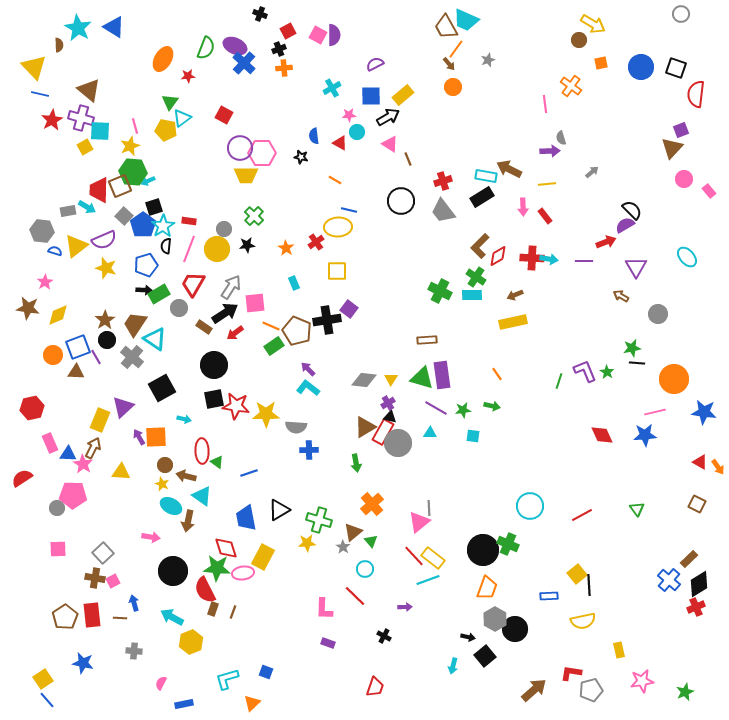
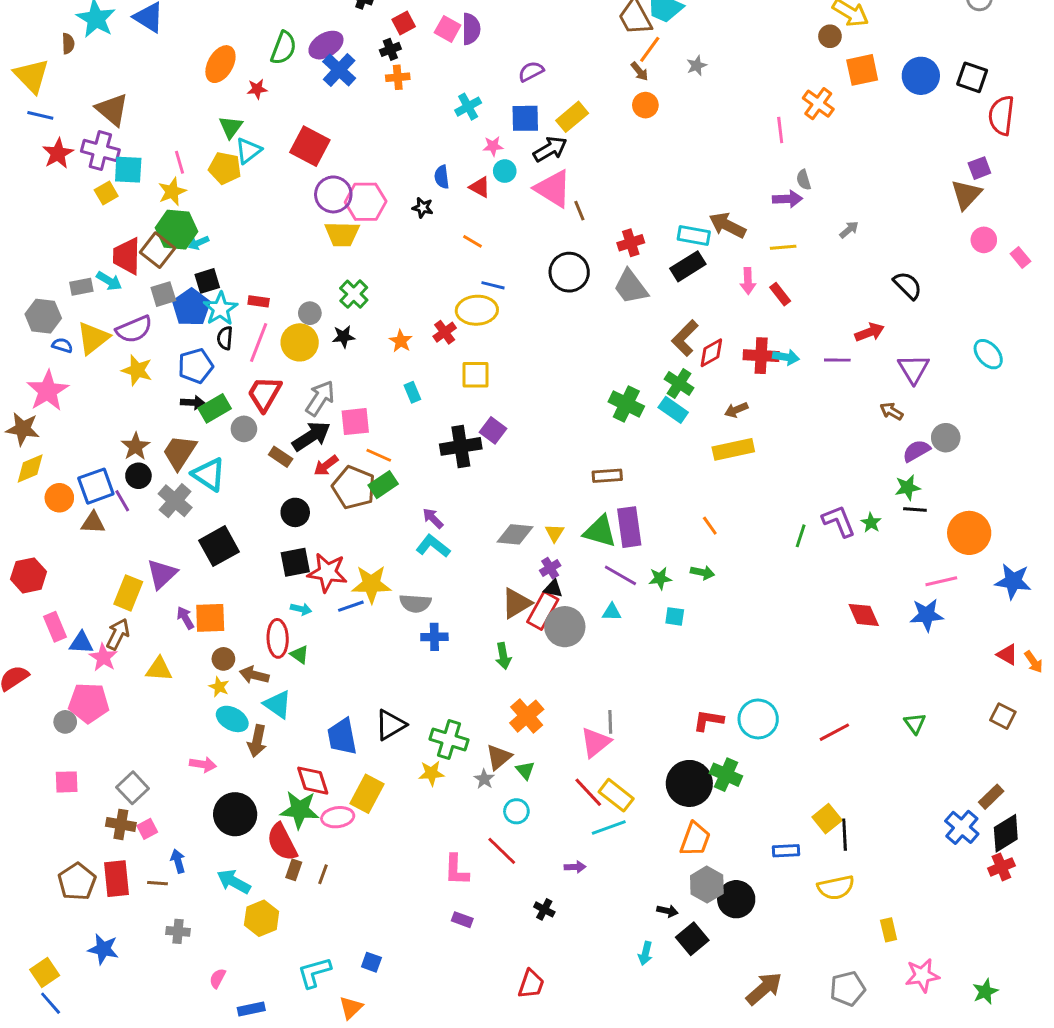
purple ellipse: (235, 46) -> (326, 45), turned -55
orange square: (601, 63) -> (862, 70), size x1.6
red square: (224, 115) -> (310, 146), size x1.5
pink triangle: (390, 144) -> (553, 189), size x1.6
brown square: (120, 186) -> (157, 250), turned -30
gray square: (124, 216) -> (163, 294), turned 30
purple semicircle: (625, 225) -> (916, 451), moved
pink star: (45, 282) -> (48, 391), size x1.8
cyan rectangle: (472, 295) -> (673, 410), turned 36
yellow diamond: (58, 315) -> (30, 468), moved
brown pentagon: (297, 331) -> (354, 487), moved
black circle: (214, 365) -> (295, 512), size x0.7
cyan arrow: (184, 419) -> (301, 609), moved
blue line: (249, 473) -> (351, 606), moved
red L-shape: (571, 673) -> (708, 720), moved

